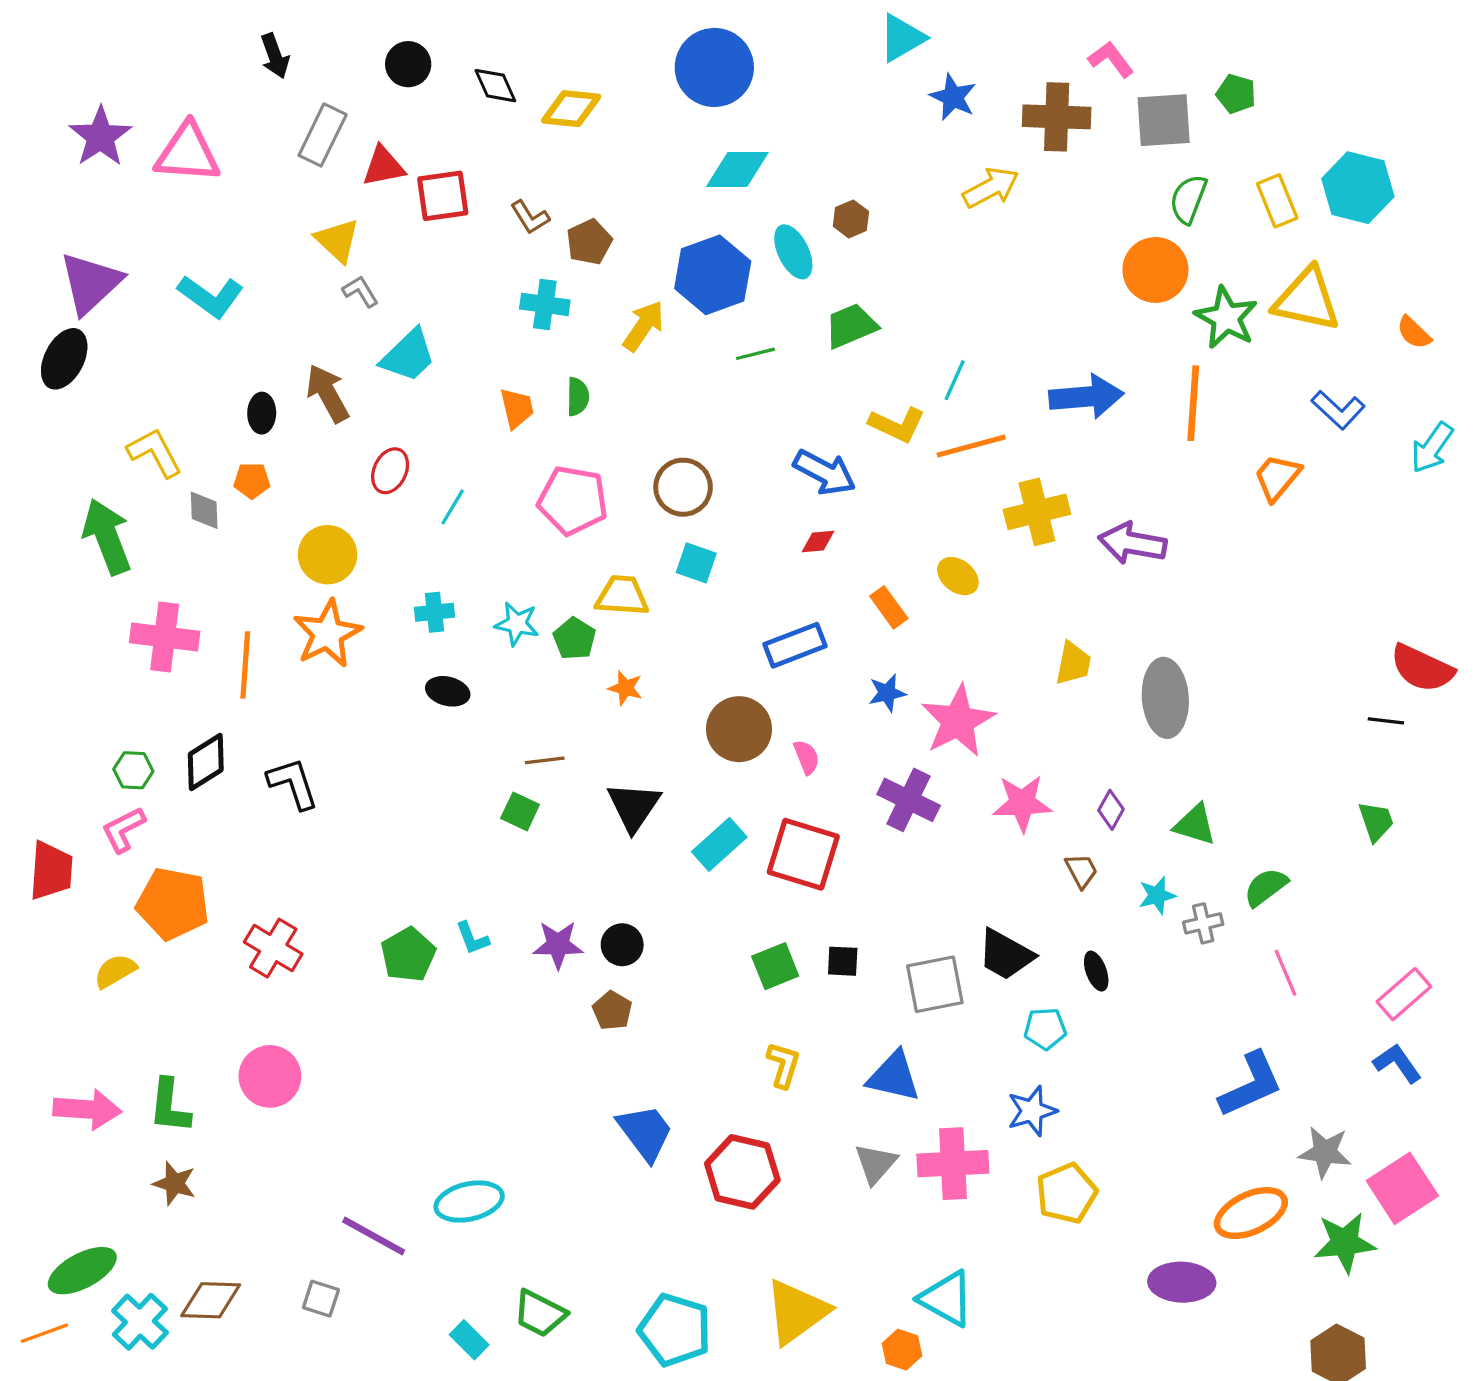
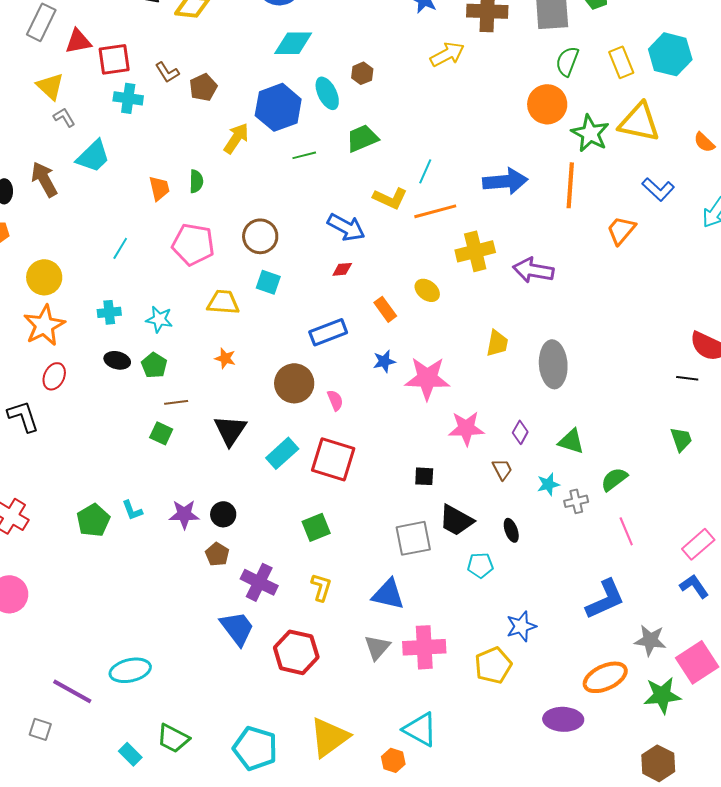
cyan cross: (545, 304) -> (128, 98), moved
red ellipse: (390, 471) -> (54, 376), moved
green pentagon: (574, 639) -> (154, 365), moved
pink star: (958, 721) -> (427, 378), turned 30
purple cross: (909, 800) -> (259, 582), moved
black square: (843, 961) -> (424, 476), moved
blue star: (1032, 1111) -> (521, 626), moved

